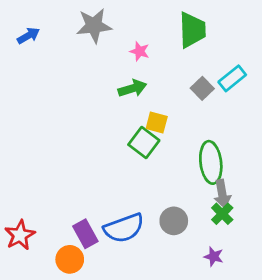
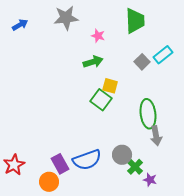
green cross: (222, 214) -> (135, 167), moved

